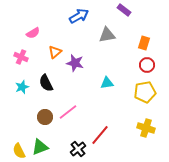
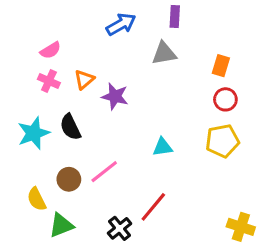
purple rectangle: (124, 10) -> (175, 17), moved, turned 56
pink cross: (21, 57) -> (49, 81), moved
cyan triangle: (107, 83) -> (163, 147), moved
cyan star: (22, 87) -> (34, 133), size x1.5
yellow cross: (146, 128) -> (241, 227), moved
yellow semicircle: (19, 151) -> (37, 199), moved

